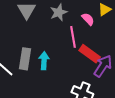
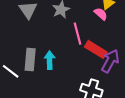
pink semicircle: (88, 19) -> (101, 14), moved

